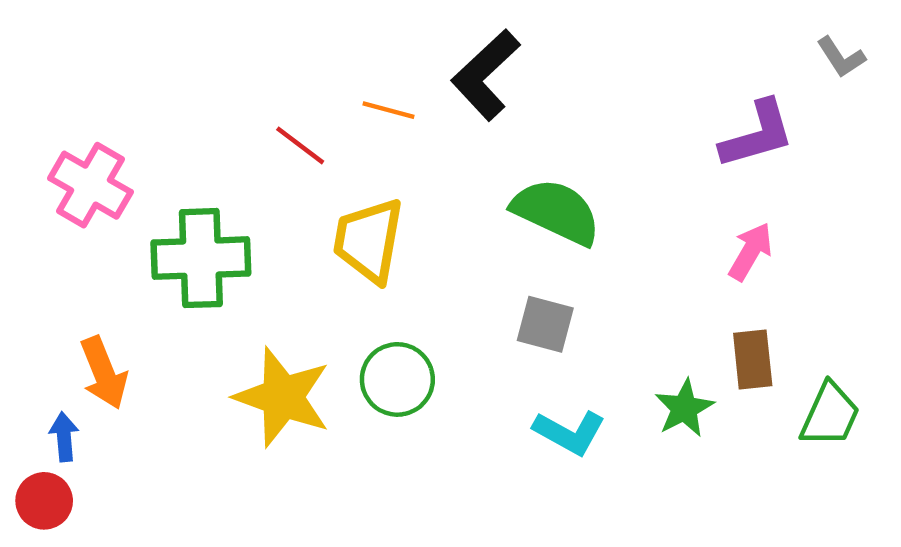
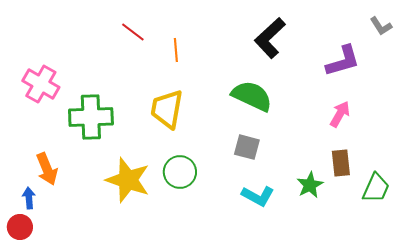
black L-shape: (486, 75) -> (270, 38), moved
orange line: (388, 110) -> (176, 50), turned 70
red line: (300, 145) -> (133, 32), moved

